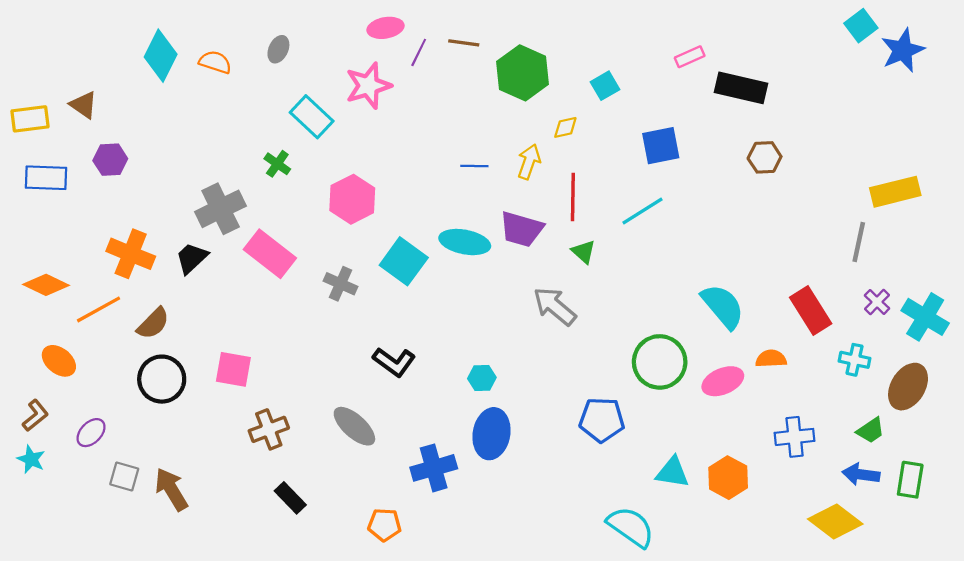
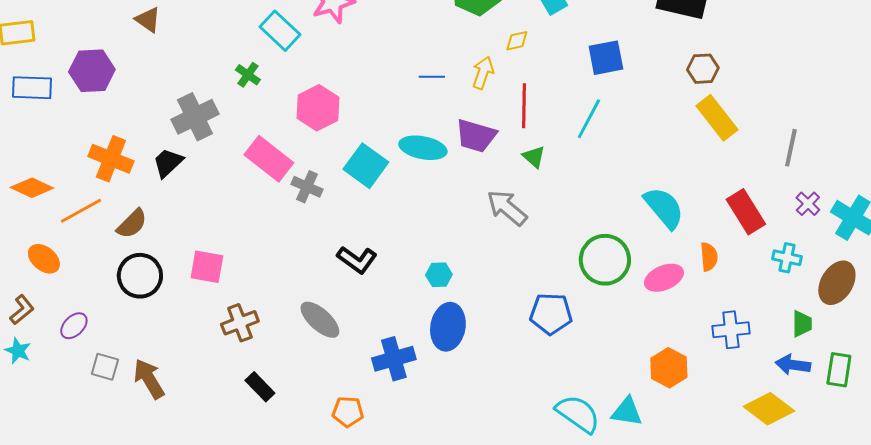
brown triangle: (84, 105) -> (148, 20), moved
purple hexagon: (110, 160) -> (92, 71), size x1.4
yellow rectangle: (895, 192) -> (717, 118), moved, turned 66
cyan line: (642, 211) -> (589, 119), turned -30
pink rectangle: (270, 254) -> (269, 159), moved
orange semicircle: (771, 359) -> (709, 257), turned 88
green trapezoid: (871, 430) -> (802, 324), turned -56
cyan triangle: (672, 472) -> (627, 412), moved

